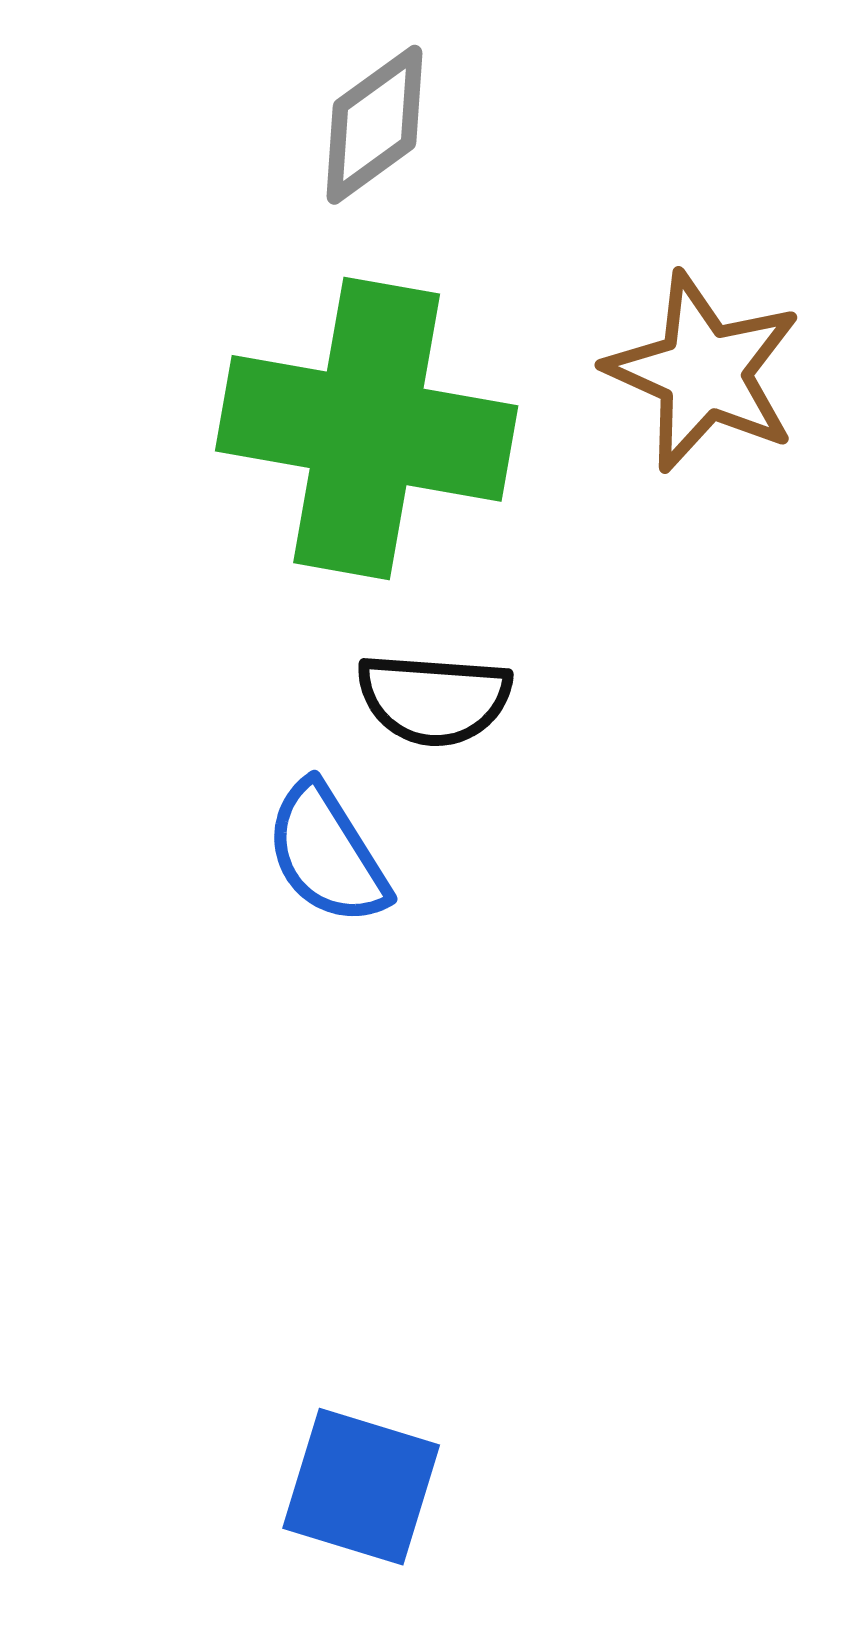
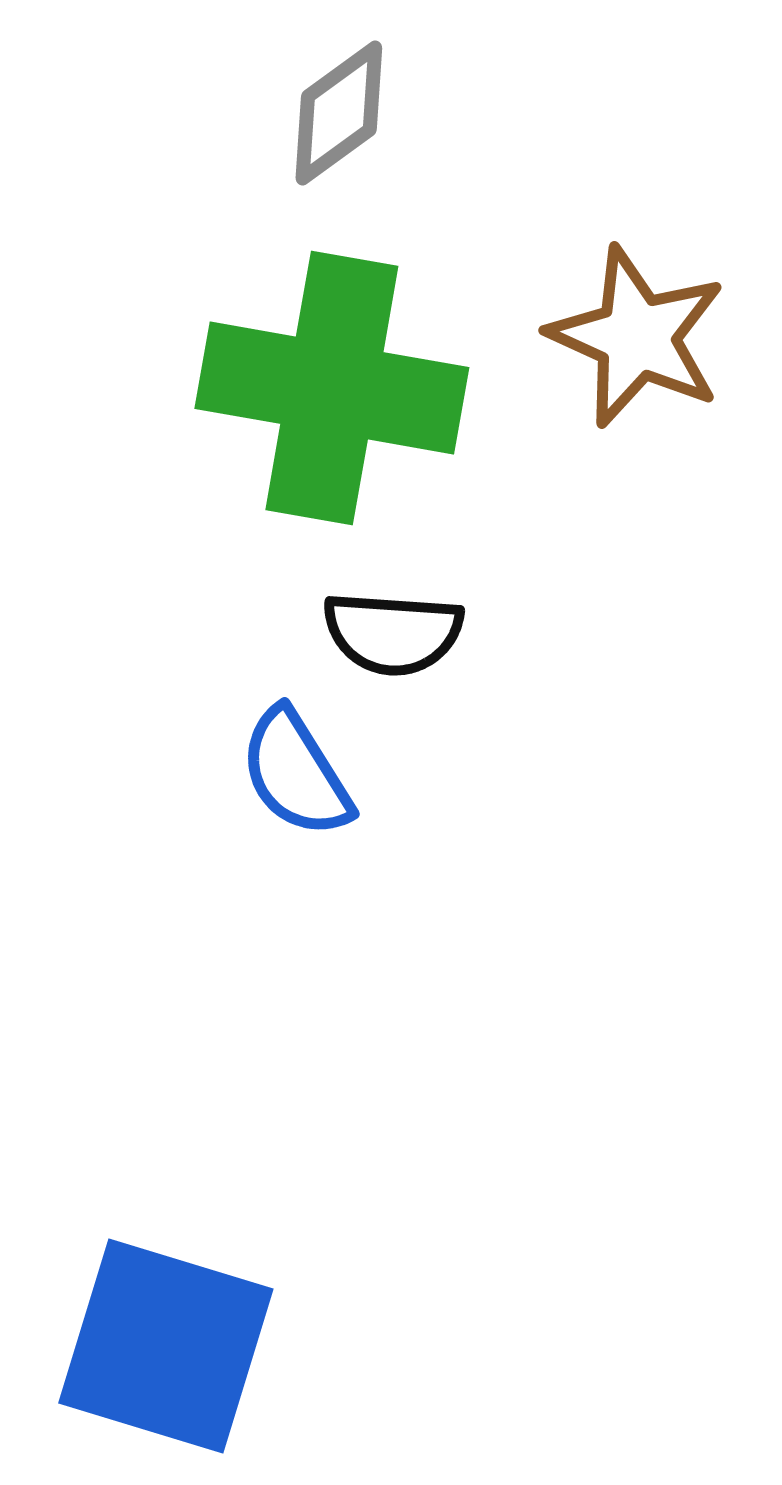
blue square: (361, 1487) -> (166, 1346), moved, size x1.5

